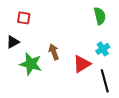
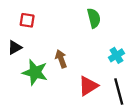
green semicircle: (100, 16) -> (94, 18), moved
red triangle: (82, 64) -> (88, 86), moved

